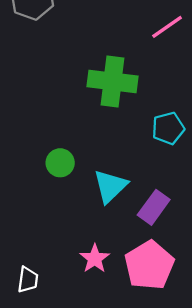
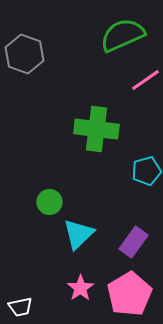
cyan triangle: (110, 186) -> (78, 234), moved
white trapezoid: (28, 280) -> (20, 307), turned 70

